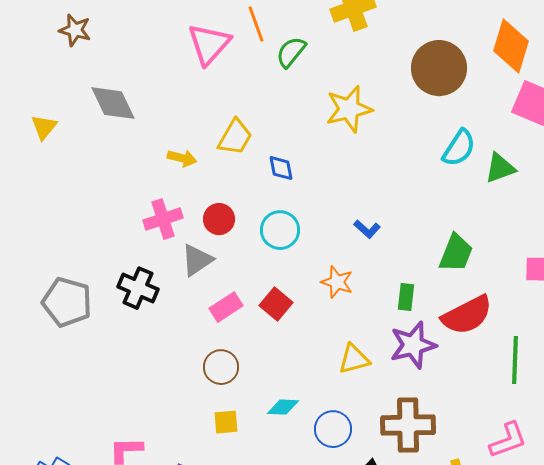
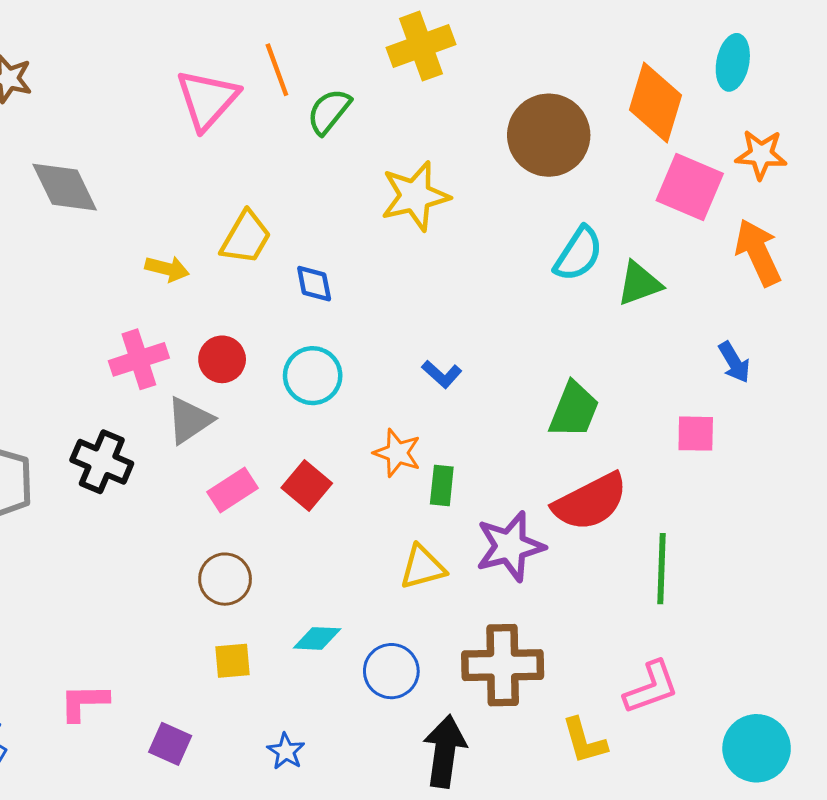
green rectangle: (406, 297) -> (442, 486), moved

